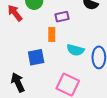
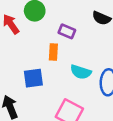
purple rectangle: (62, 17) -> (67, 31), turned 32

